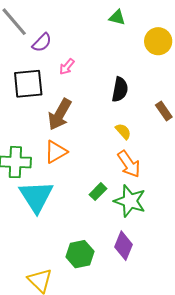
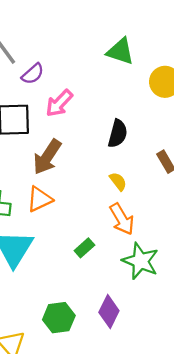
green triangle: (117, 17) -> (120, 51), size x1.5
pink arrow: (67, 67) -> (59, 103), size x1.5
green star: (130, 201) -> (140, 261), moved

